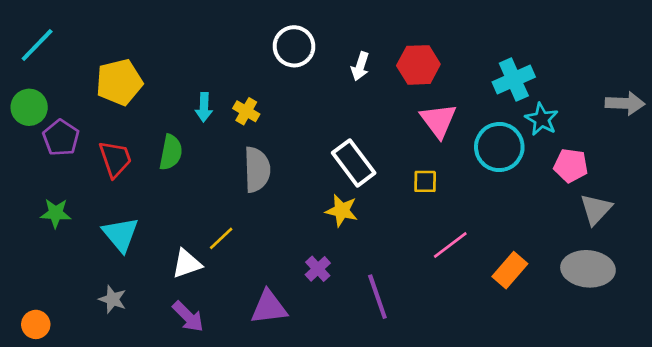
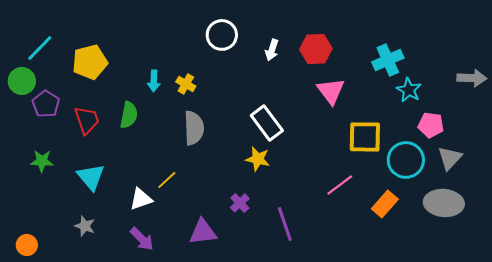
cyan line: (37, 45) -> (40, 48), moved
cyan circle: (499, 147) -> (406, 160), moved
yellow square: (425, 181) -> (365, 137), moved, size x1.8

